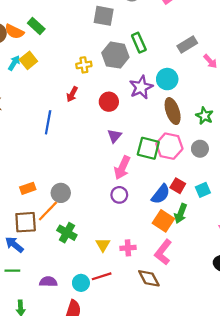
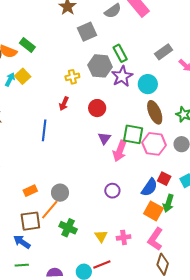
gray square: (104, 16) -> (87, 32), turned -30
purple star: (141, 87) -> (122, 76), moved
green square: (148, 148) -> (133, 134), moved
pink arrow: (122, 168) -> (120, 151), moved
brown diamond: (149, 278) -> (163, 264), moved, turned 50

